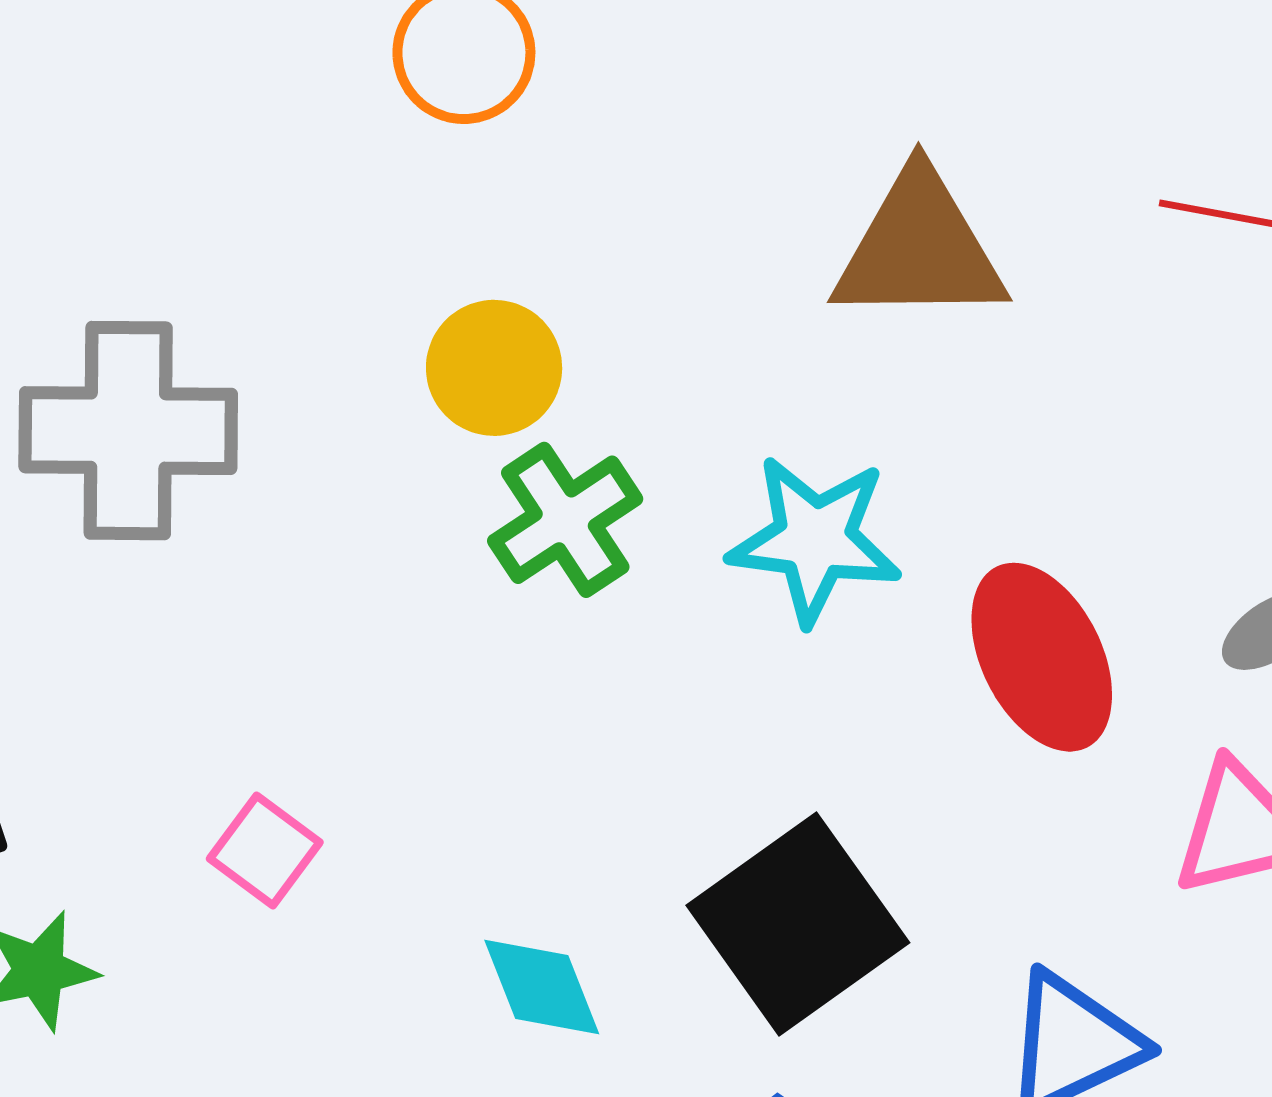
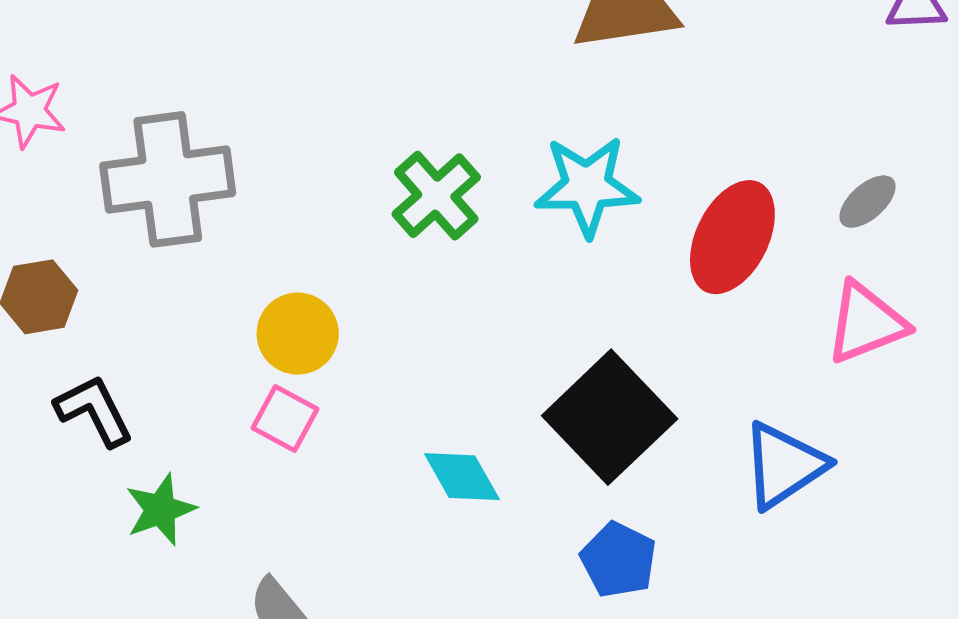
yellow circle: (494, 368) -> (298, 334), moved
red ellipse: (1042, 657) -> (732, 237), turned 61

